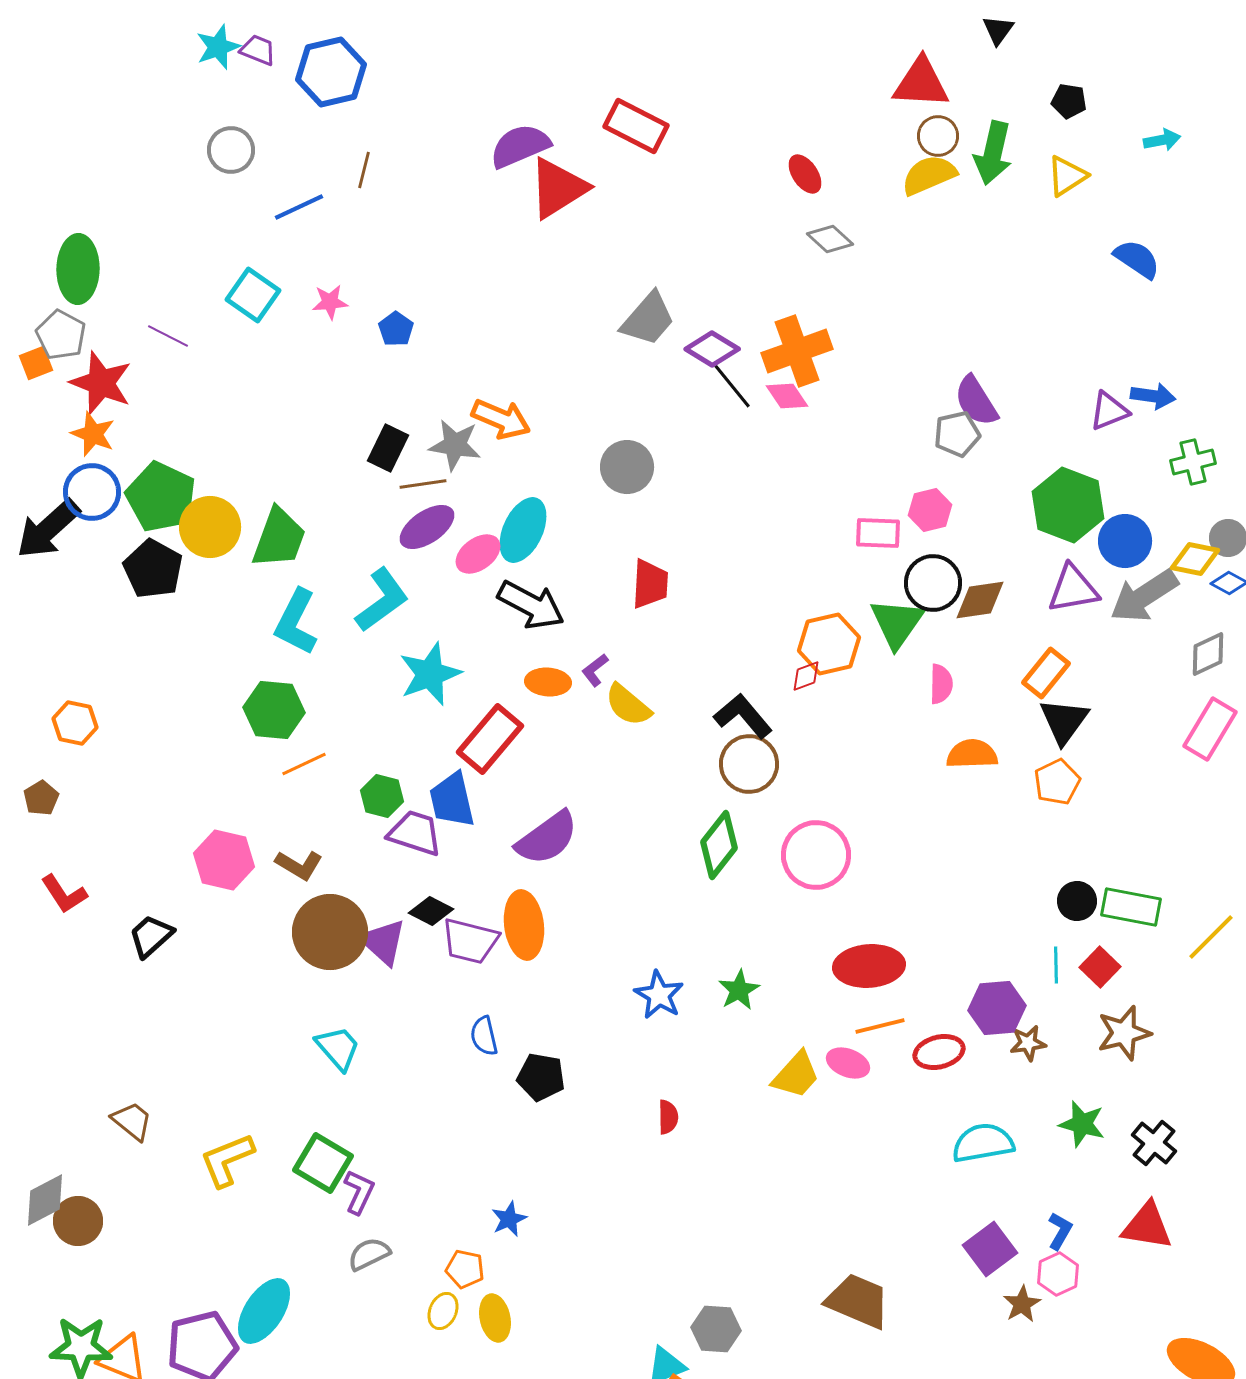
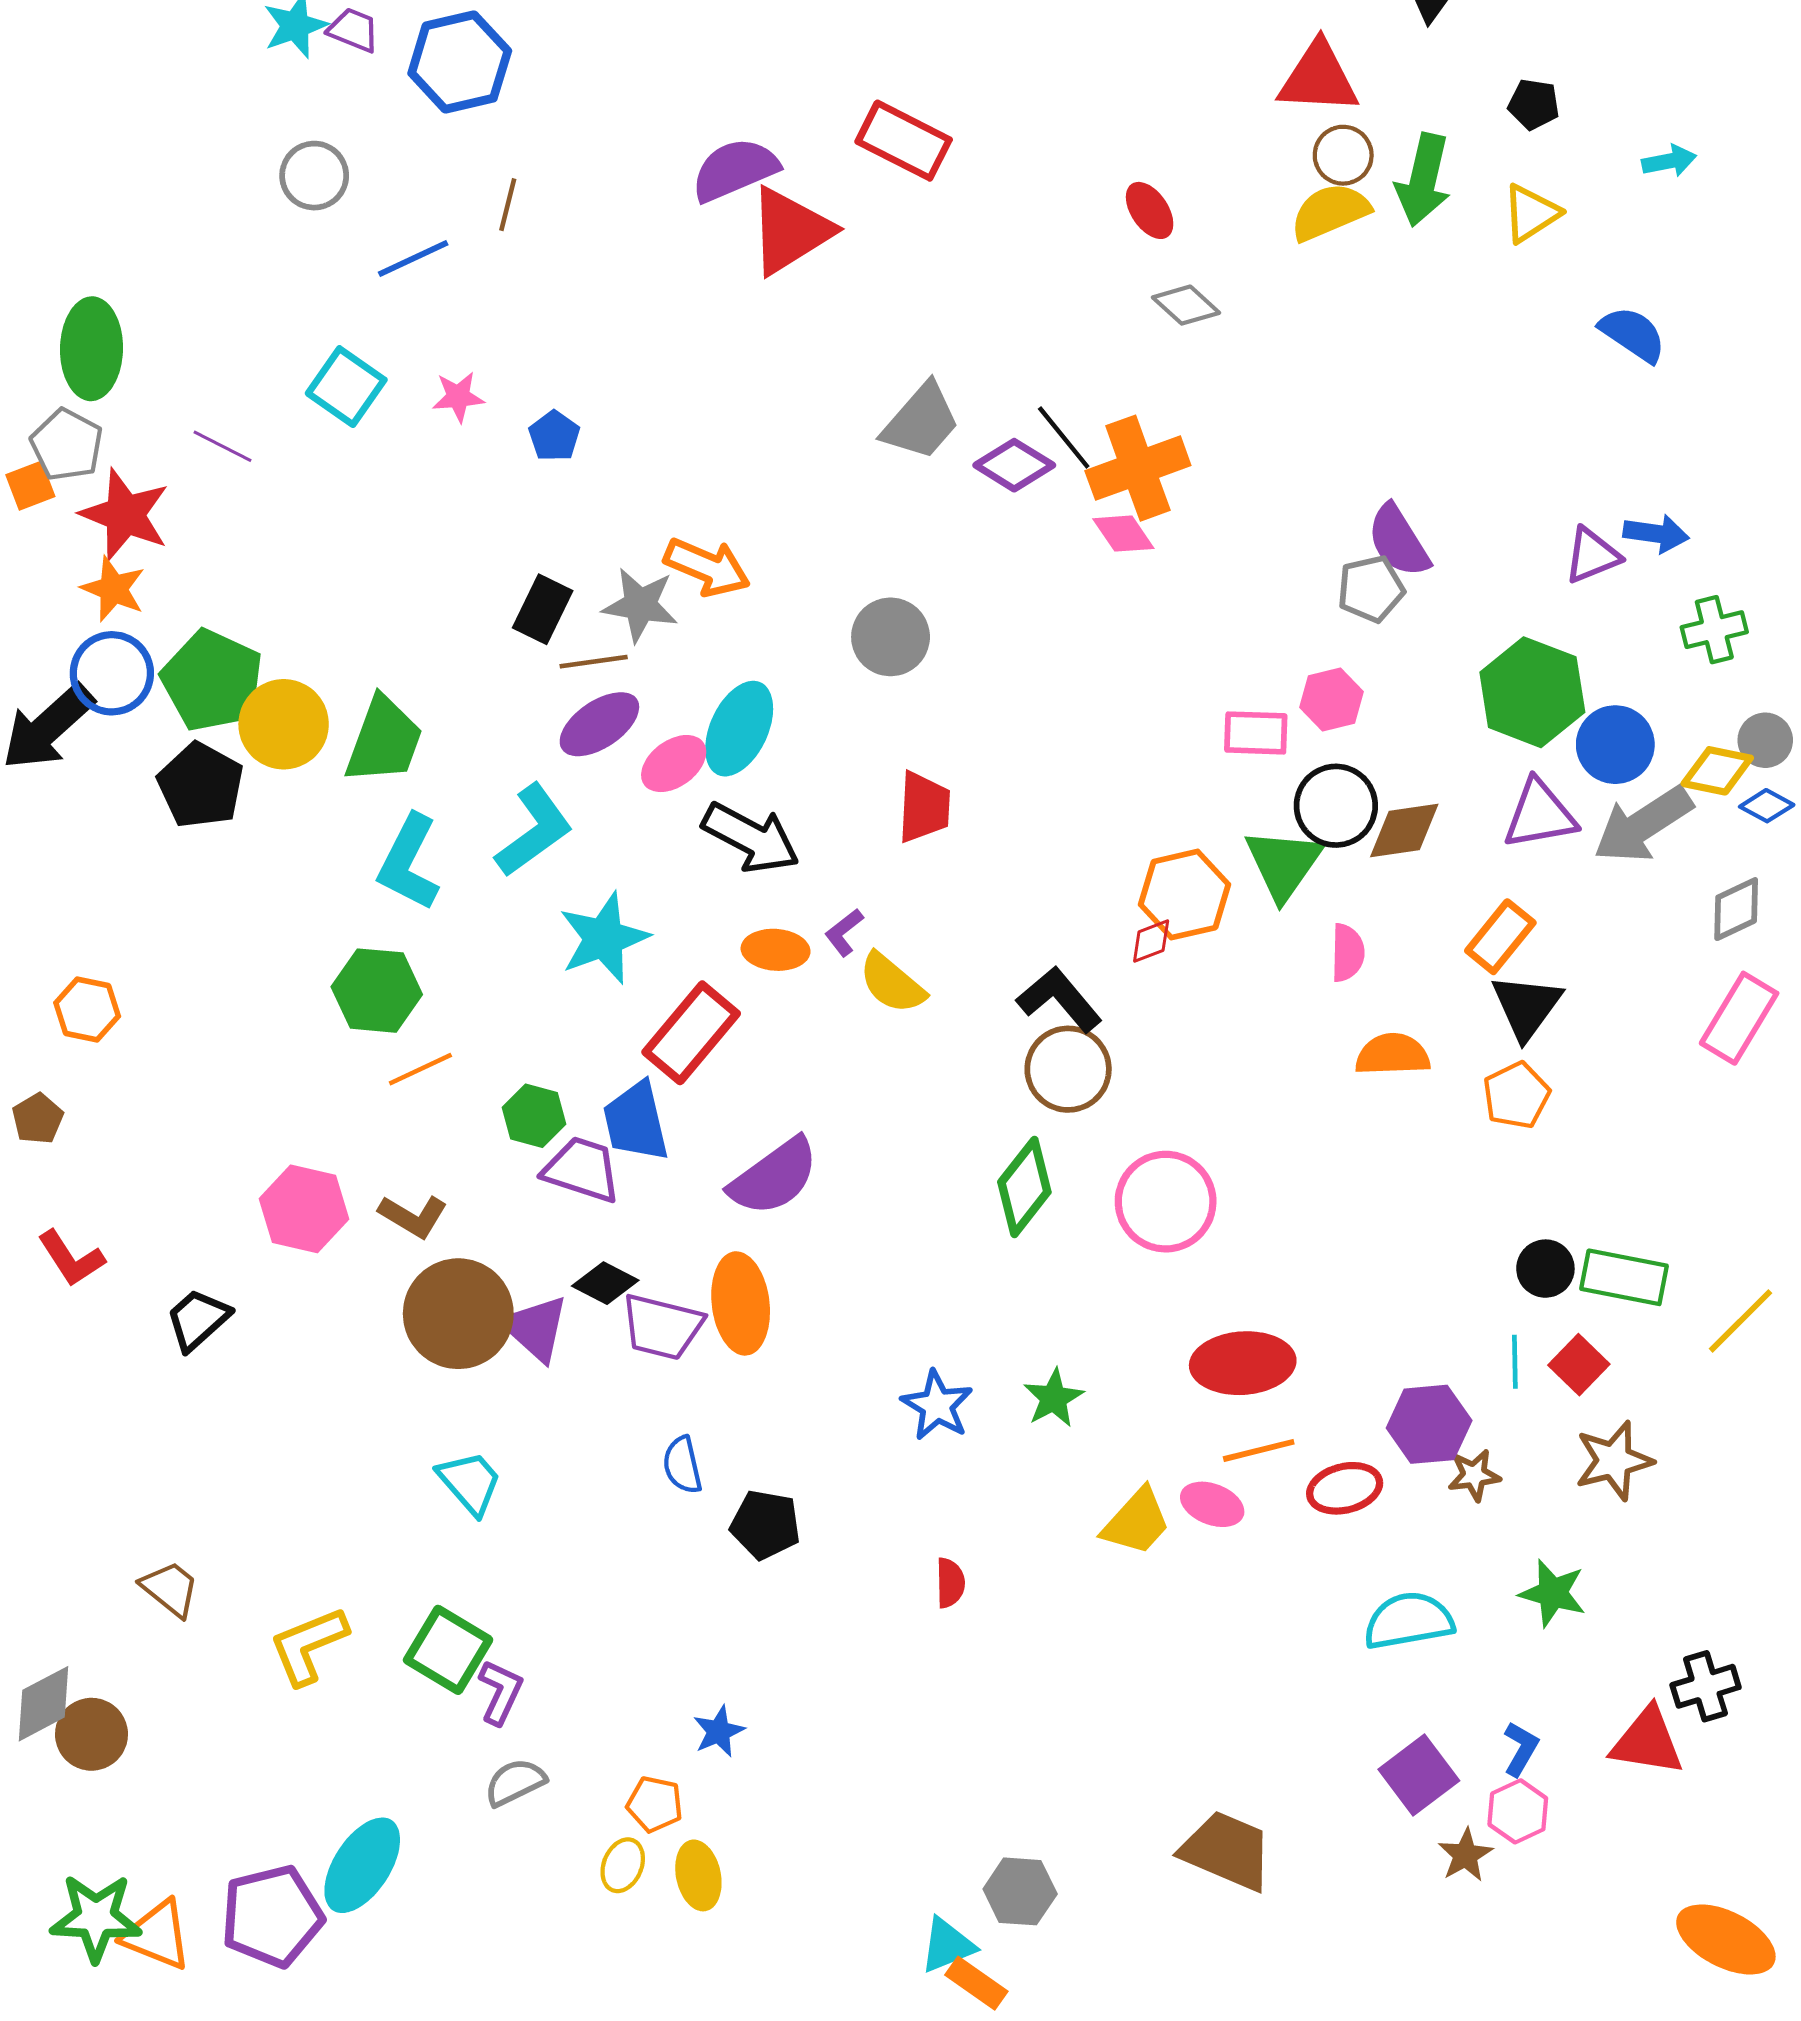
black line: (732, 386) -> (1064, 438), moved
black cross: (1154, 1143) -> (1706, 1686), moved, turned 33

